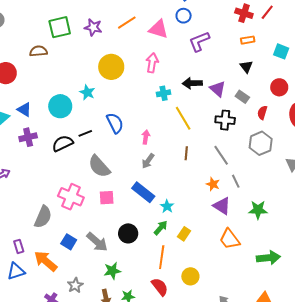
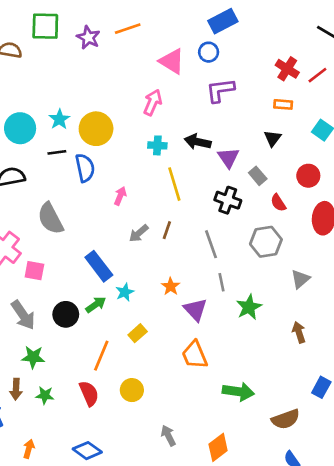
orange line: (127, 23) -> (128, 29), moved
yellow circle: (111, 67) -> (96, 129), moved
red semicircle: (262, 113) -> (278, 203), turned -64
black line: (85, 133) -> (57, 152), moved
gray arrow: (148, 161) -> (139, 233), moved
orange star: (213, 184) -> (171, 286), moved
pink square: (107, 198) -> (34, 271), moved
green star: (258, 210) -> (249, 307), moved, turned 30
green arrow: (161, 228) -> (96, 305), moved

